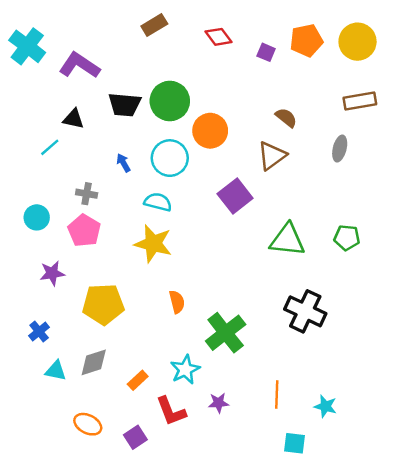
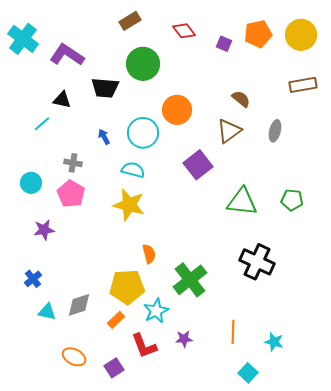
green circle: (170, 101) -> (143, 64), moved
gray ellipse: (340, 149) -> (275, 131), moved
yellow pentagon: (103, 304) -> (127, 287), moved
cyan square: (295, 443) -> (248, 373), turned 36

